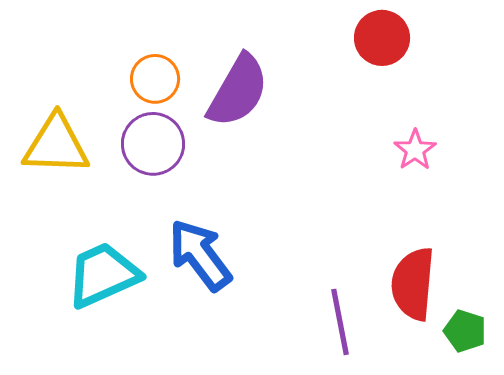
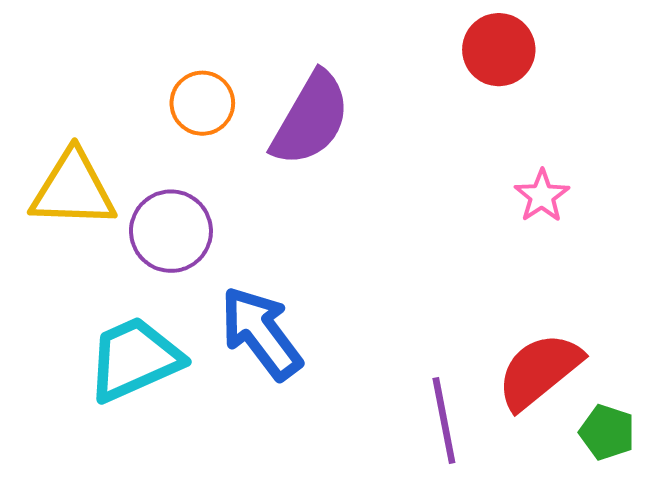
purple circle: (153, 144) -> (171, 231), moved
red semicircle: (413, 284) -> (539, 371), turned 46

